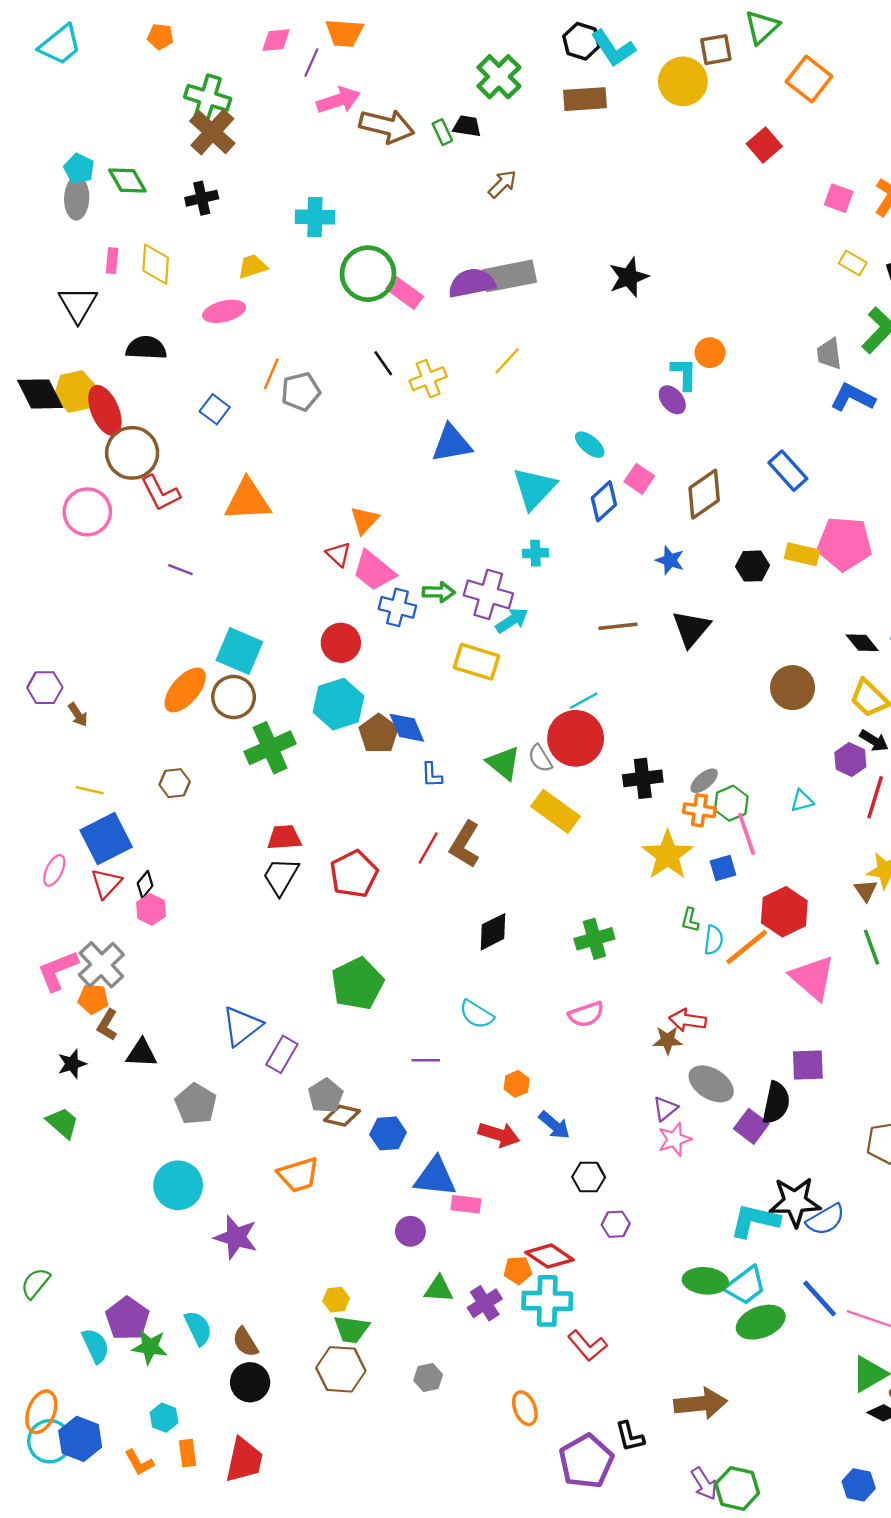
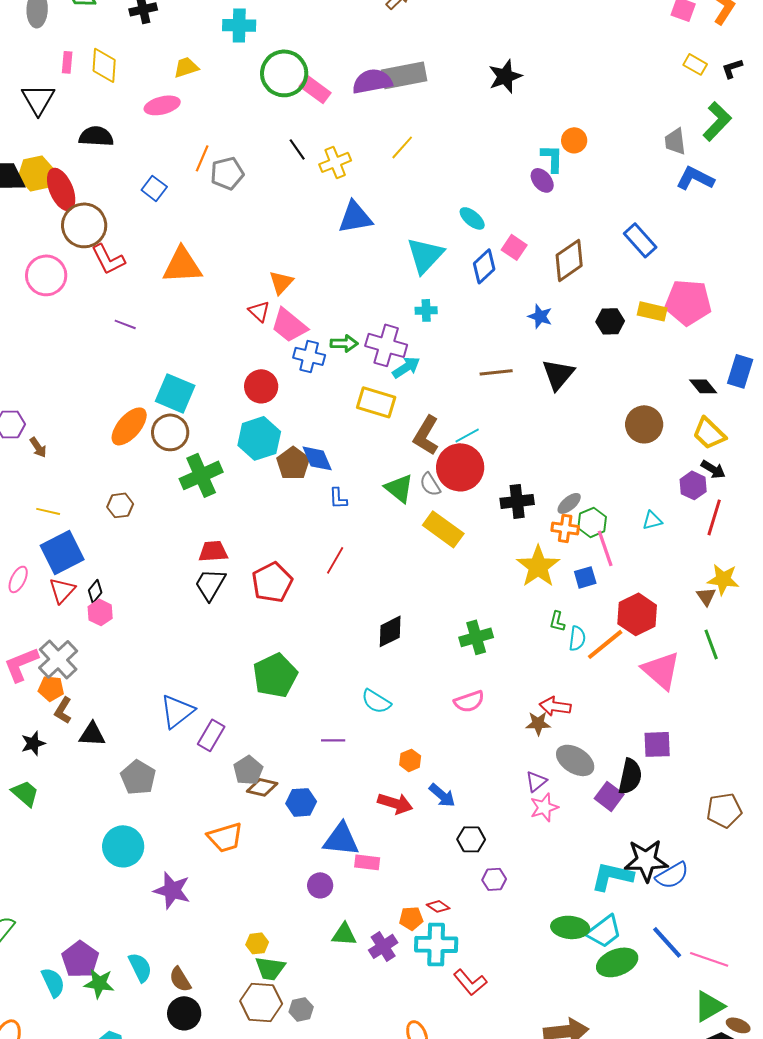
brown L-shape: (465, 844) -> (426, 435), moved
red diamond: (550, 1256) -> (438, 906), size x0.6
gray hexagon: (428, 1378) -> (301, 1009), moved

